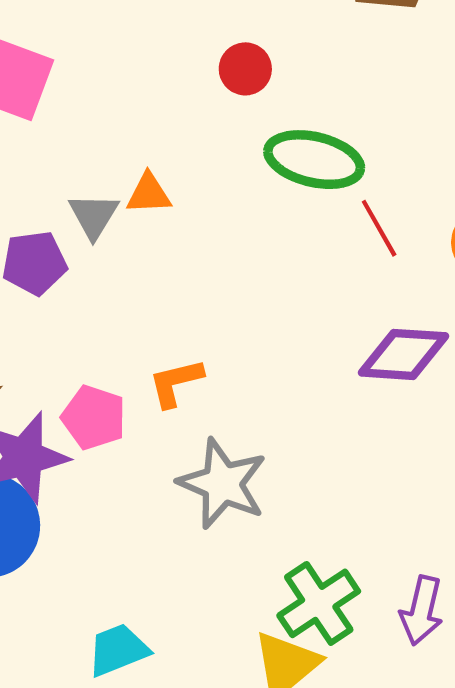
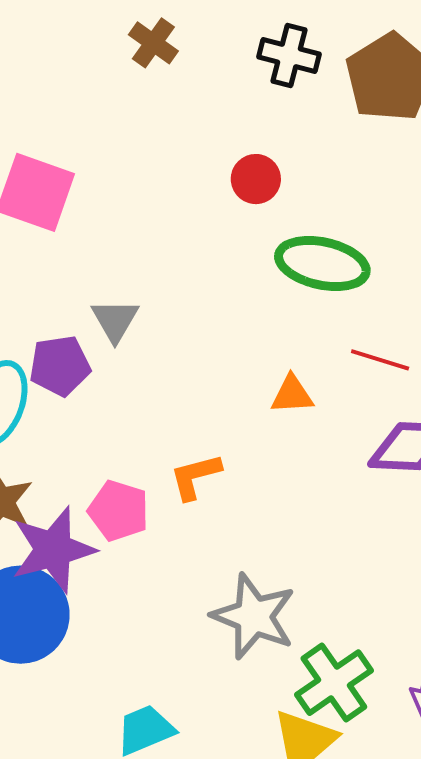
orange triangle: (149, 194) -> (292, 395), moved
red line: (379, 228) -> (380, 360), moved, turned -42
gray star: (222, 484) -> (254, 616), moved

